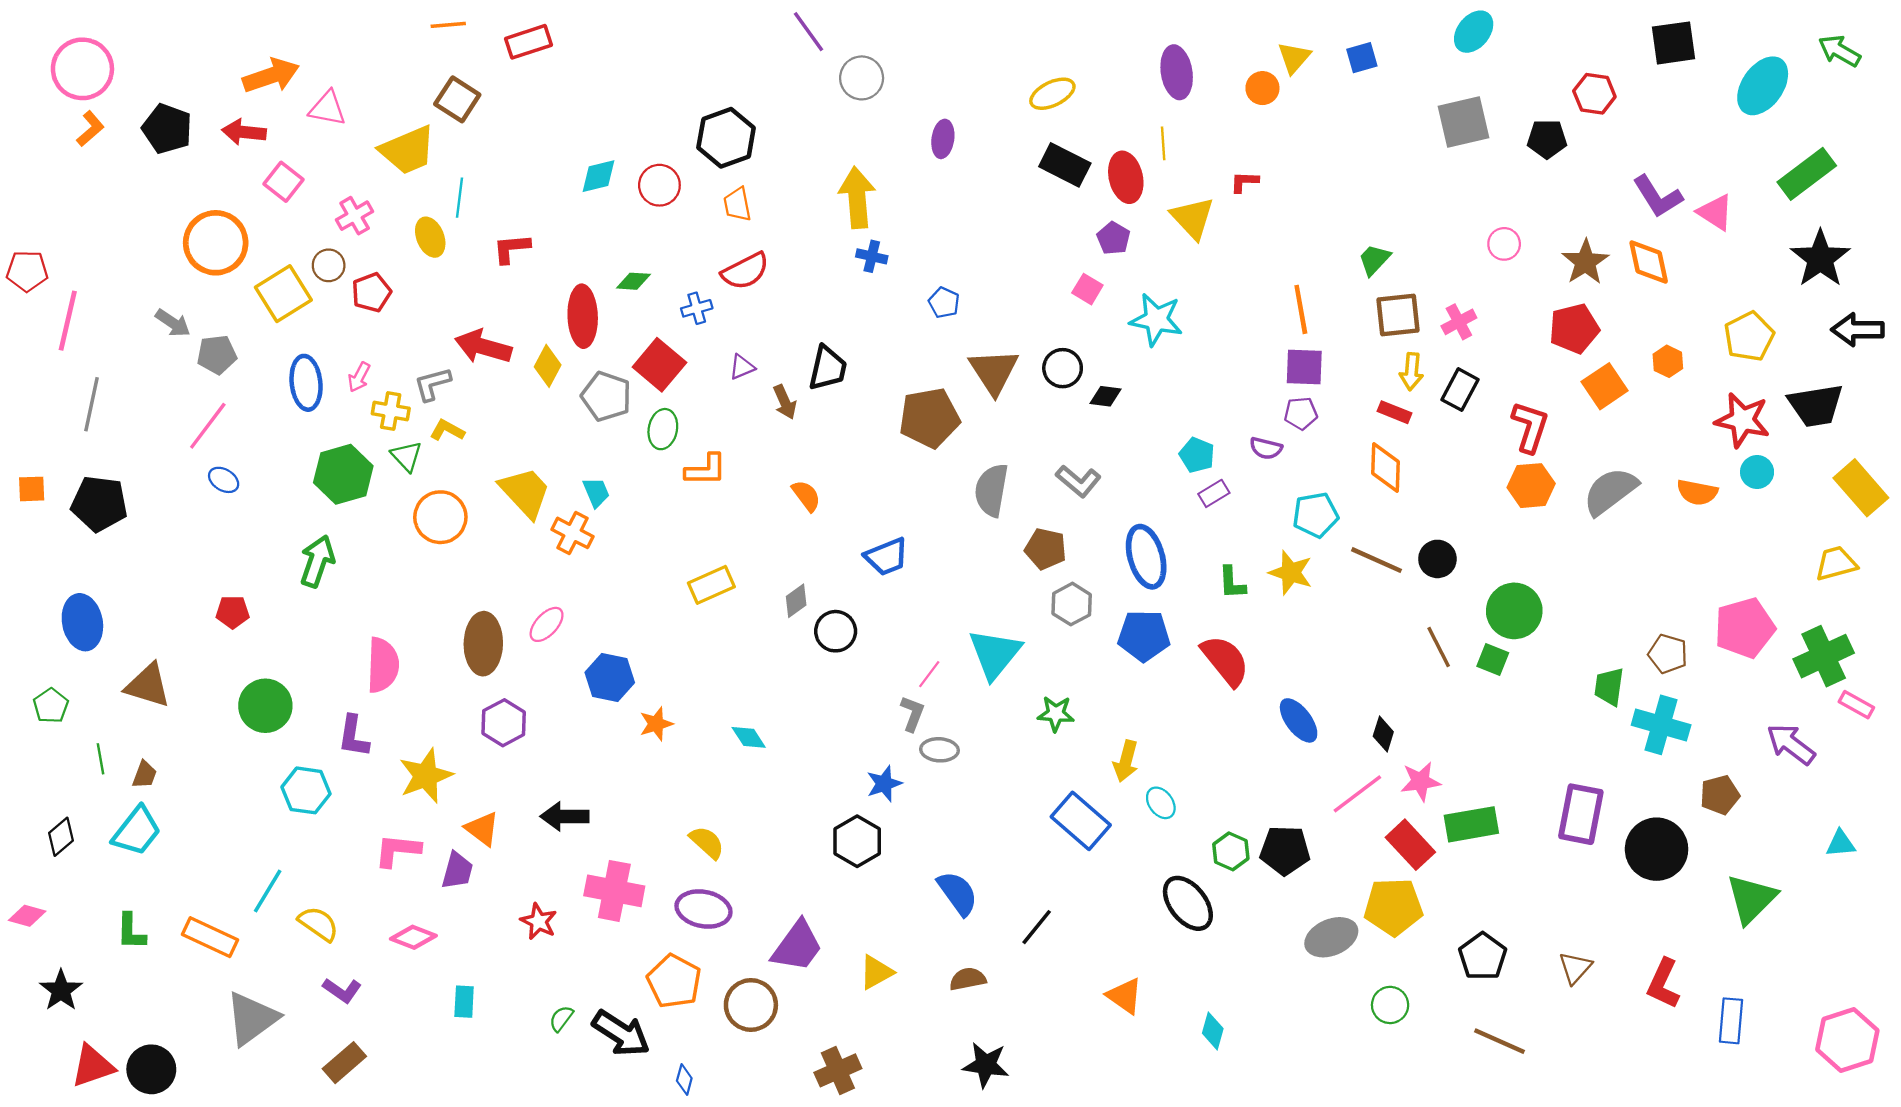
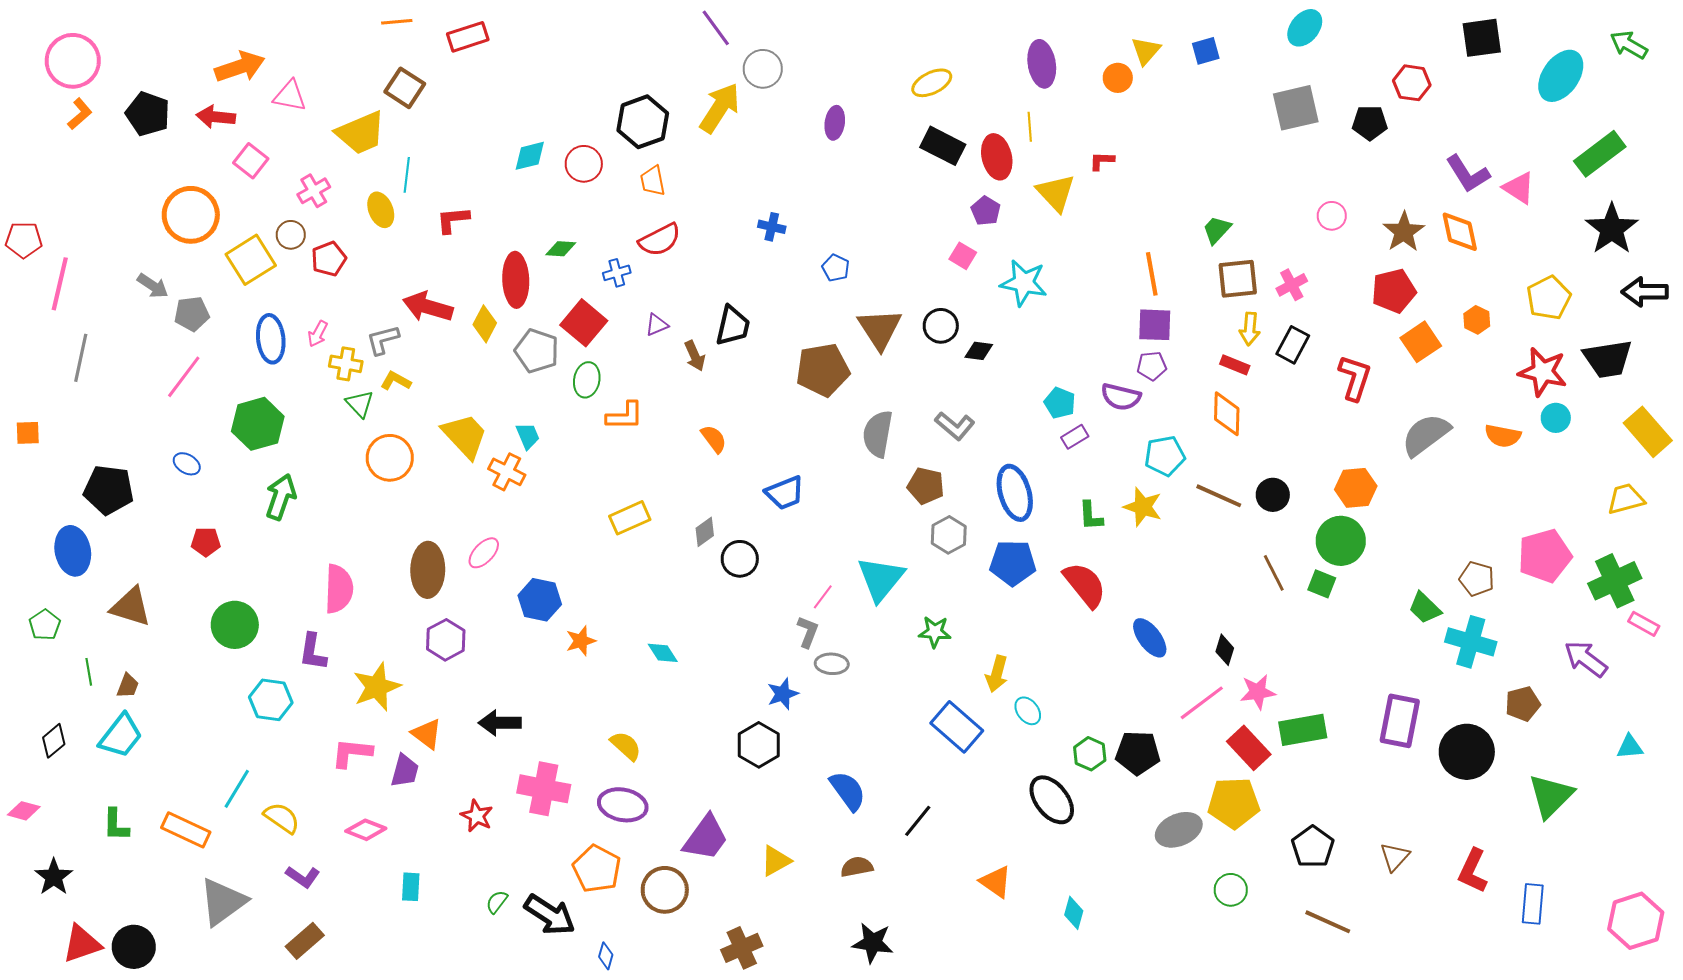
yellow arrow: (857, 198) -> (720, 108), moved, turned 38
purple semicircle: (1266, 448) -> (1121, 397), size x1.4
green hexagon: (343, 474) -> (258, 424), moved
blue ellipse: (224, 480) -> (187, 464), moved
orange hexagon: (1531, 486) -> (1356, 488), moved
black pentagon: (99, 504) -> (109, 490), moved
green trapezoid: (1609, 687) -> (1425, 608), turned -54

